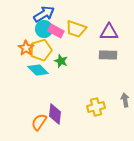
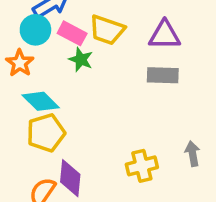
cyan circle: (44, 29) -> (35, 30), moved
yellow pentagon: (41, 50) -> (46, 133), moved
green star: (61, 61) -> (81, 59), moved

